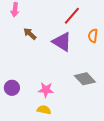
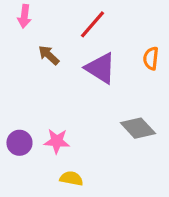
red line: (72, 16) -> (92, 24), moved
pink star: (46, 90) -> (57, 141), moved

